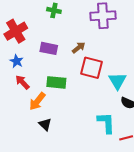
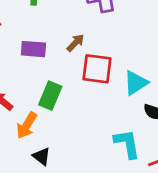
cyan triangle: (117, 81) -> (136, 83), turned 36
green rectangle: (56, 82) -> (50, 96), turned -66

